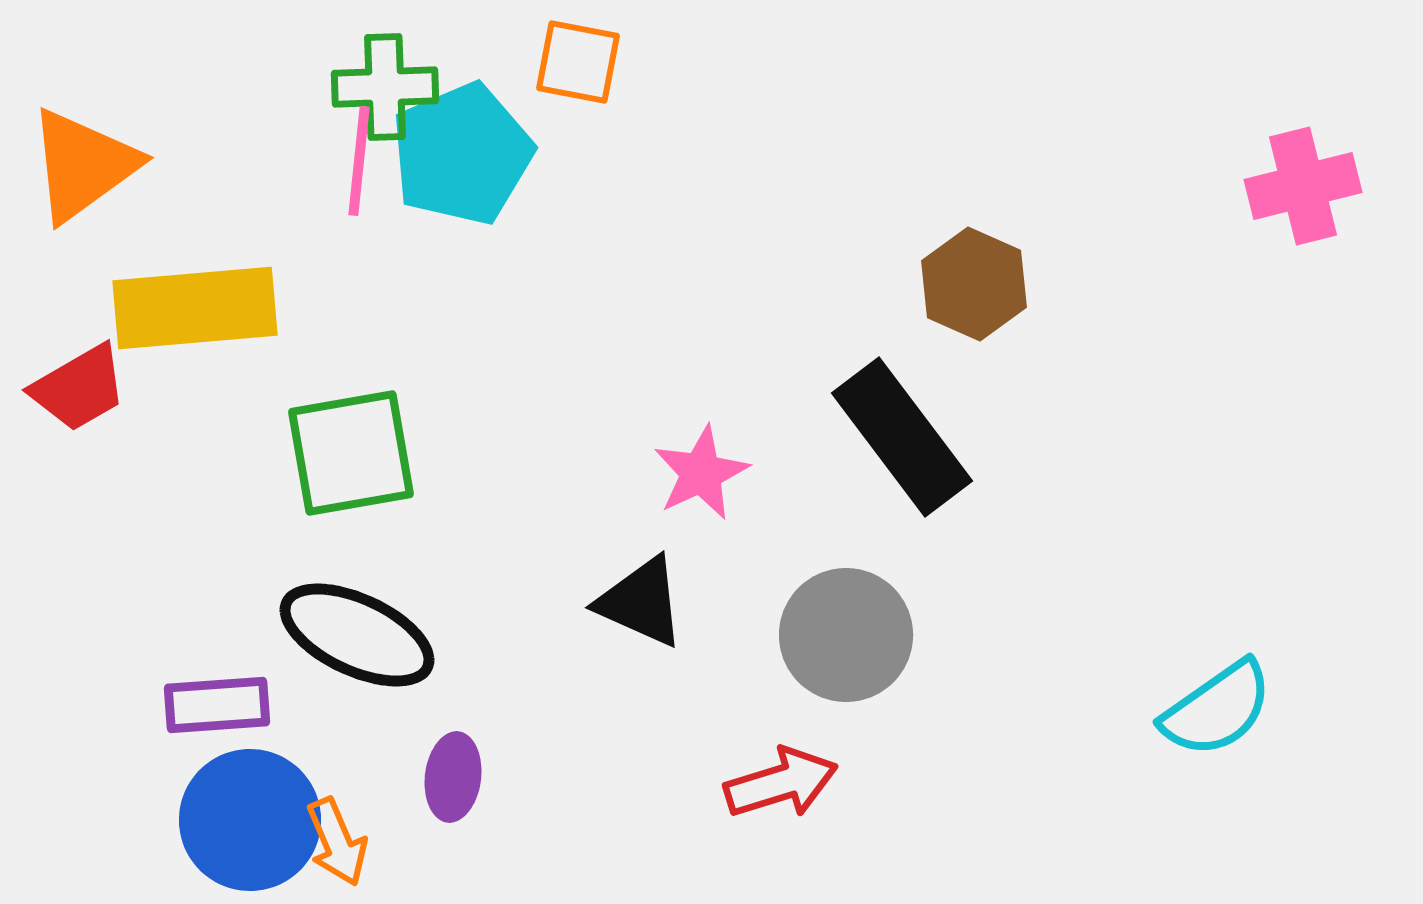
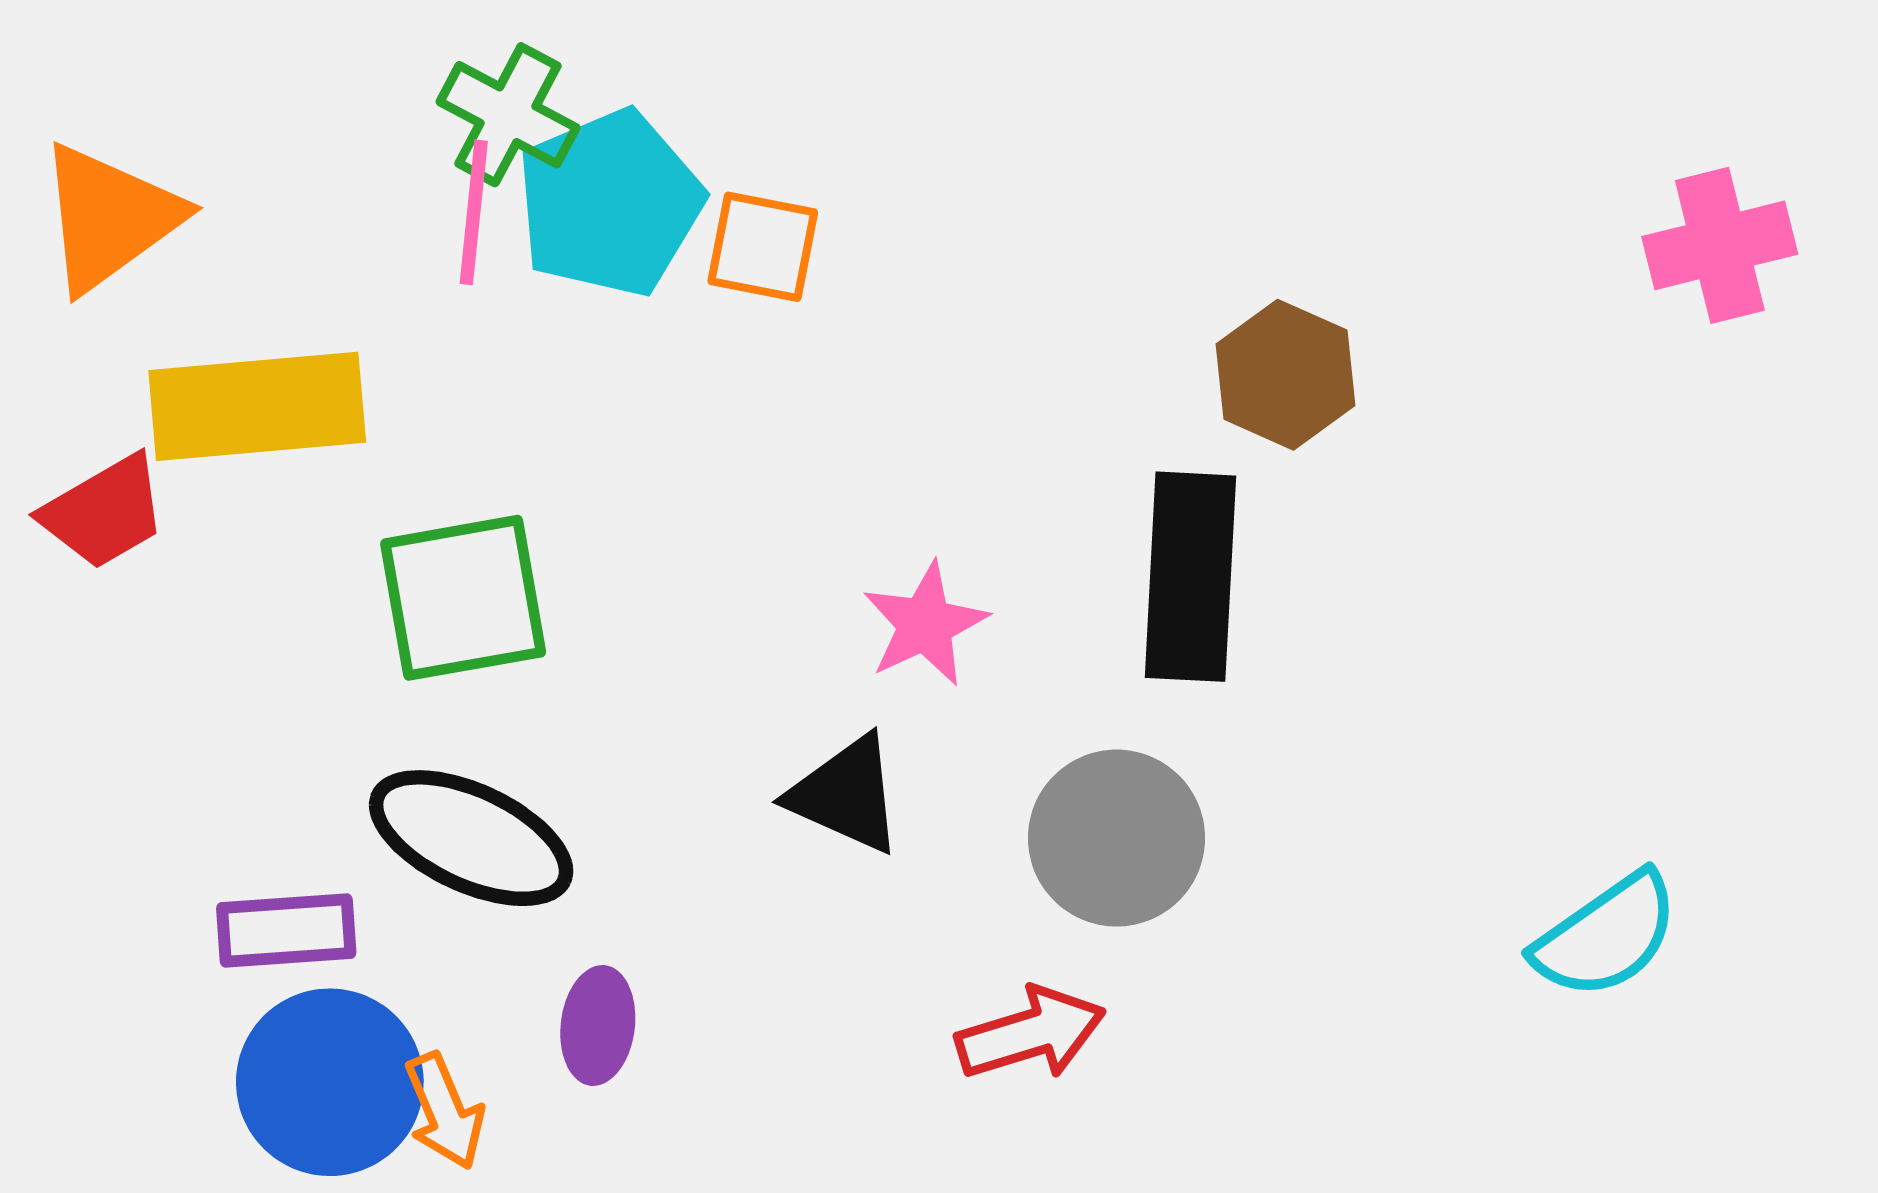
orange square: (578, 62) -> (763, 247), moved
green cross: (385, 87) -> (508, 115), turned 30
black rectangle: (902, 437) -> (1190, 577), turned 40

